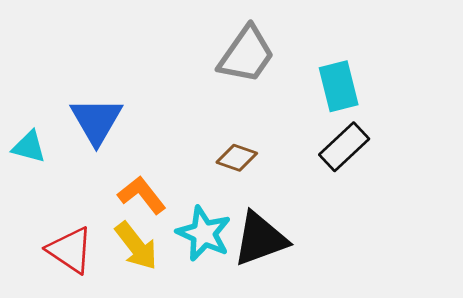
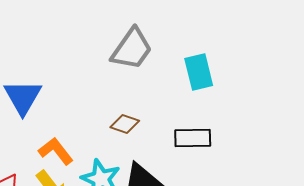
black rectangle: (344, 147) -> (193, 138), moved, turned 42

